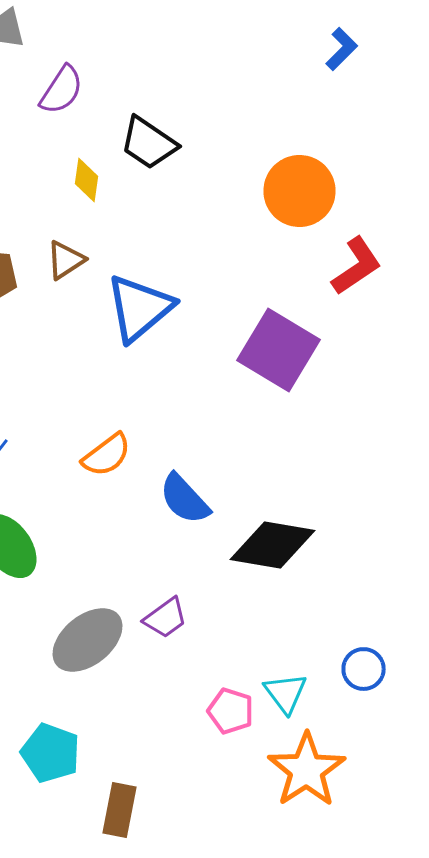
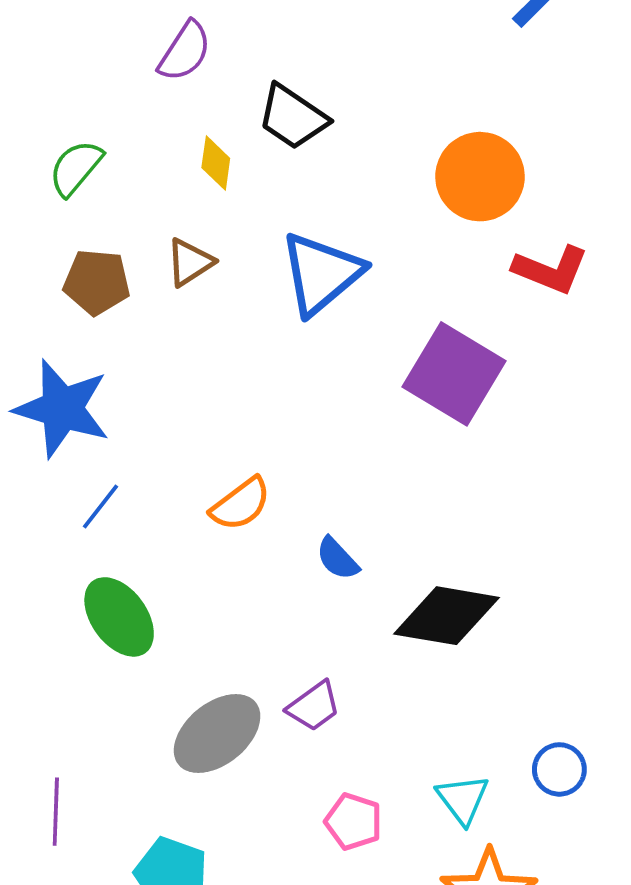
red L-shape: (356, 266) -> (551, 270), turned 56
blue triangle: (140, 308) -> (321, 273), moved
blue semicircle: (184, 499) -> (337, 559), size x0.7
pink pentagon: (230, 711) -> (353, 822), moved

